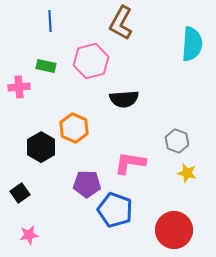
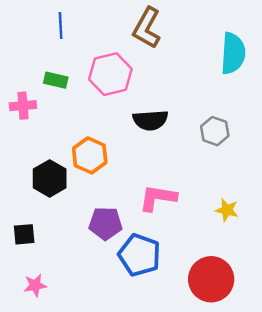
gray hexagon: (177, 141) -> (215, 131), moved
black square: (20, 193) -> (24, 234), turned 30

